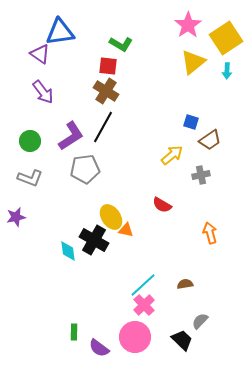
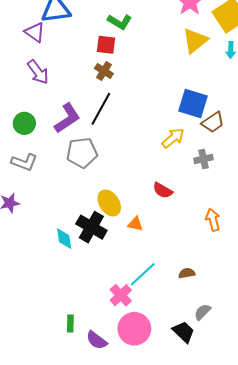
brown cross: (106, 91) -> (104, 71), size x0.7
blue square: (191, 122) -> (193, 103), size x1.8
orange triangle: (126, 230) -> (135, 224), moved
pink cross: (144, 305) -> (121, 295), moved

